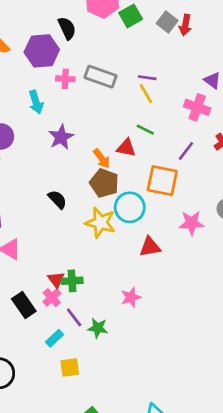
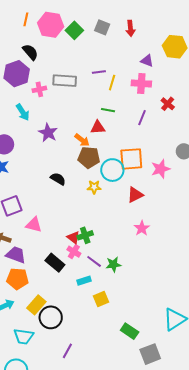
red arrow: (185, 25) -> (130, 28), moved
yellow line: (146, 94) -> (112, 83), moved, turned 63
orange square: (162, 181) -> (131, 159), moved
yellow star: (100, 223) -> (94, 187), size x0.6
pink star: (131, 297) -> (142, 228), moved
cyan rectangle: (54, 338) -> (84, 281), turned 40

